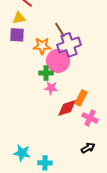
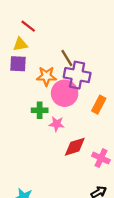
purple cross: (69, 45) -> (77, 75), turned 30
green cross: (46, 73) -> (40, 110), moved
orange rectangle: (81, 98) -> (99, 105), moved

